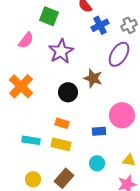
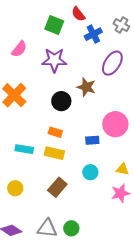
green square: (49, 16) -> (54, 25), moved
gray cross: (129, 25) -> (121, 25), moved, turned -35
purple star: (61, 51) -> (54, 60), turned 30
yellow circle: (33, 179) -> (15, 188), moved

